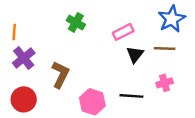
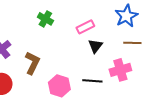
brown line: (165, 49) -> (132, 43), moved
pink cross: (165, 83) -> (120, 70), size x1.5

